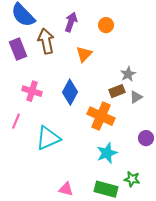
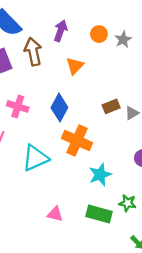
gray star: (128, 74) -> (123, 40), moved
orange cross: (101, 116) -> (77, 140), moved

